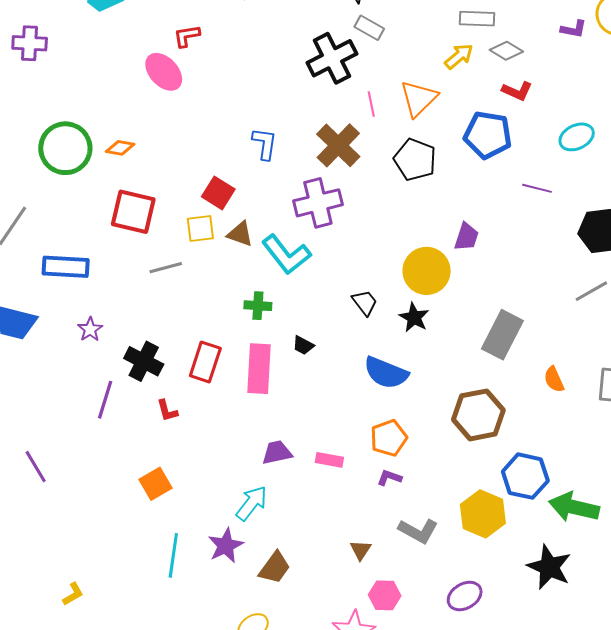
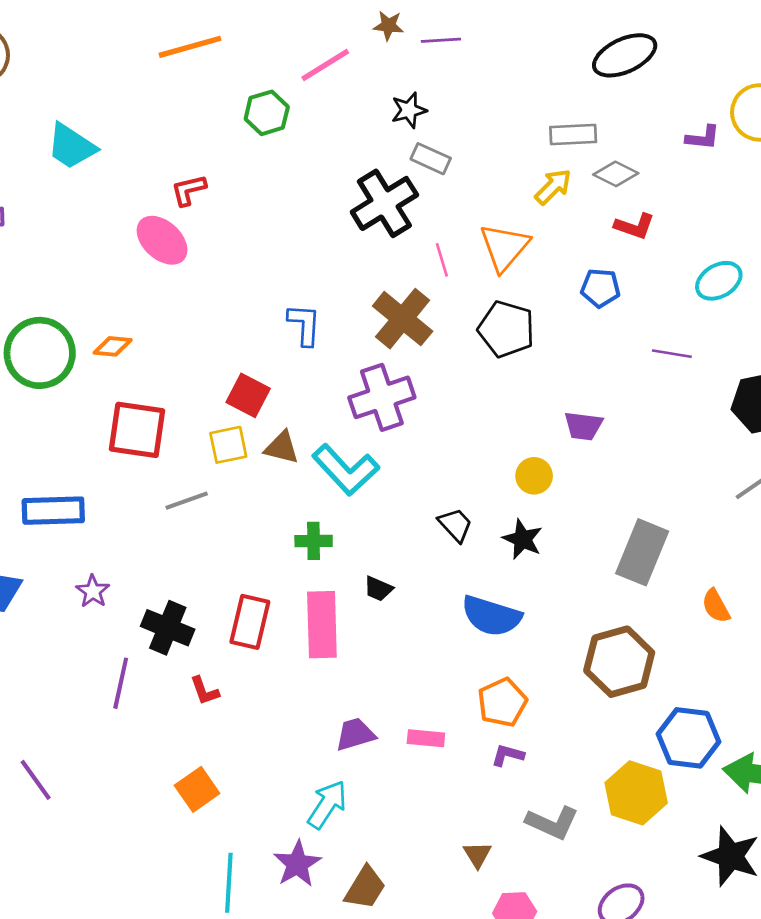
blue pentagon: (488, 135) -> (600, 288), size x0.6
purple trapezoid: (466, 237) -> (583, 426), turned 84
yellow circle: (427, 271) -> (534, 476), size x0.6

